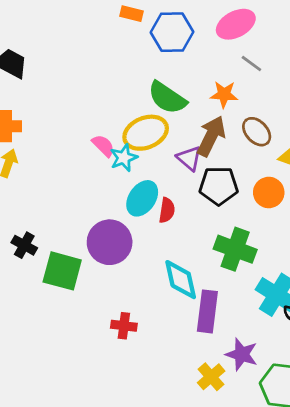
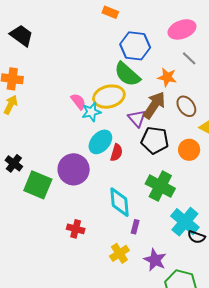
blue hexagon: (172, 32) -> (135, 46), moved
purple rectangle: (207, 311) -> (135, 227), size x0.5
yellow cross: (211, 377) -> (119, 253), moved

